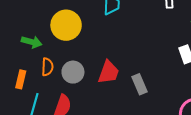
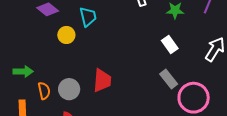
yellow circle: (66, 25) -> (66, 35), moved, size x0.6
gray rectangle: (140, 84) -> (169, 79), moved

